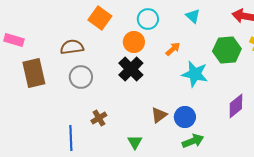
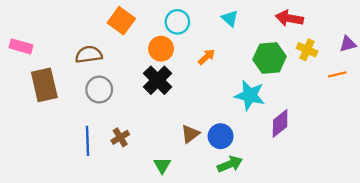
cyan star: (195, 74) -> (250, 95), moved
blue line: (71, 138) -> (88, 141), moved

